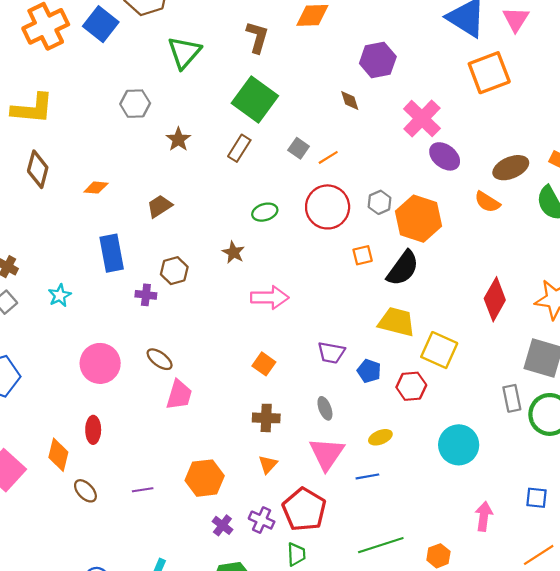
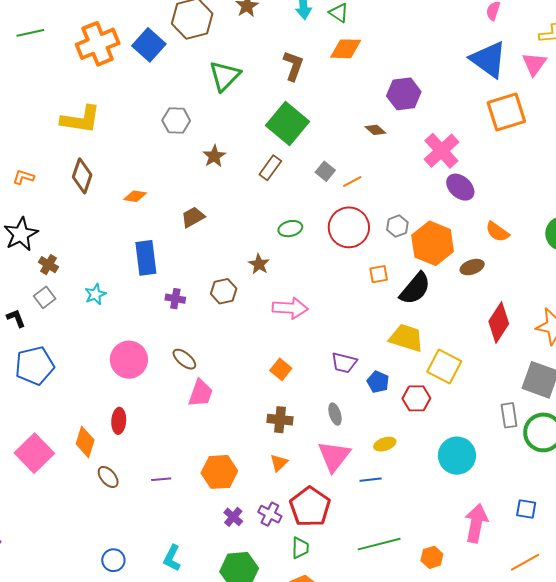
brown diamond: (350, 100) -> (375, 130), turned -35
brown ellipse: (511, 168) -> (472, 267), moved, size x0.7
brown hexagon: (174, 271) -> (224, 291), moved
pink arrow: (484, 516) -> (476, 523), size x1.4

